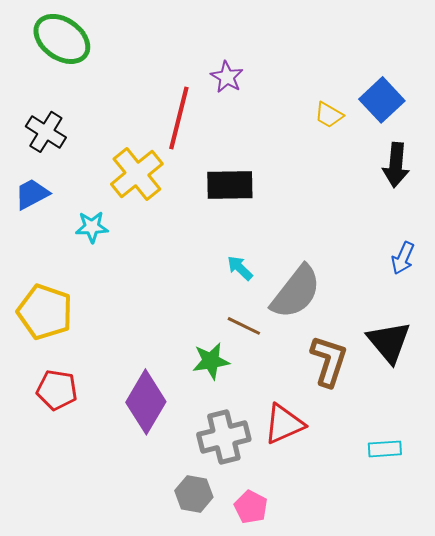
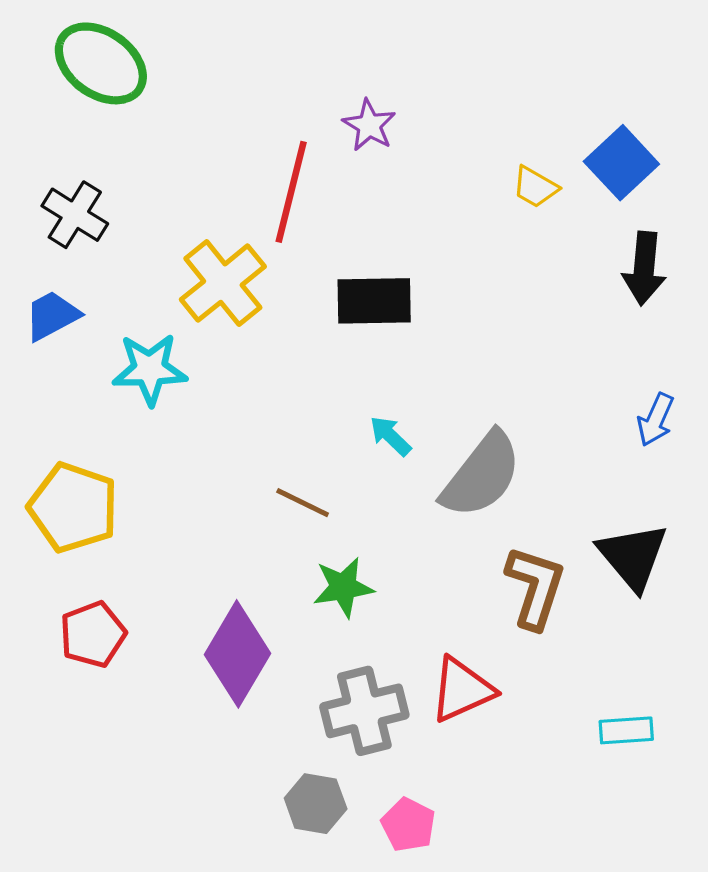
cyan star: (92, 227) -> (150, 369), size x1.4
brown line: (244, 326) -> (303, 503), moved
red pentagon: (57, 390) -> (93, 634), turned -30

